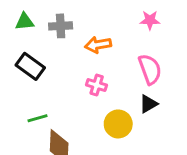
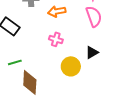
pink semicircle: (150, 69) -> (94, 16), moved

